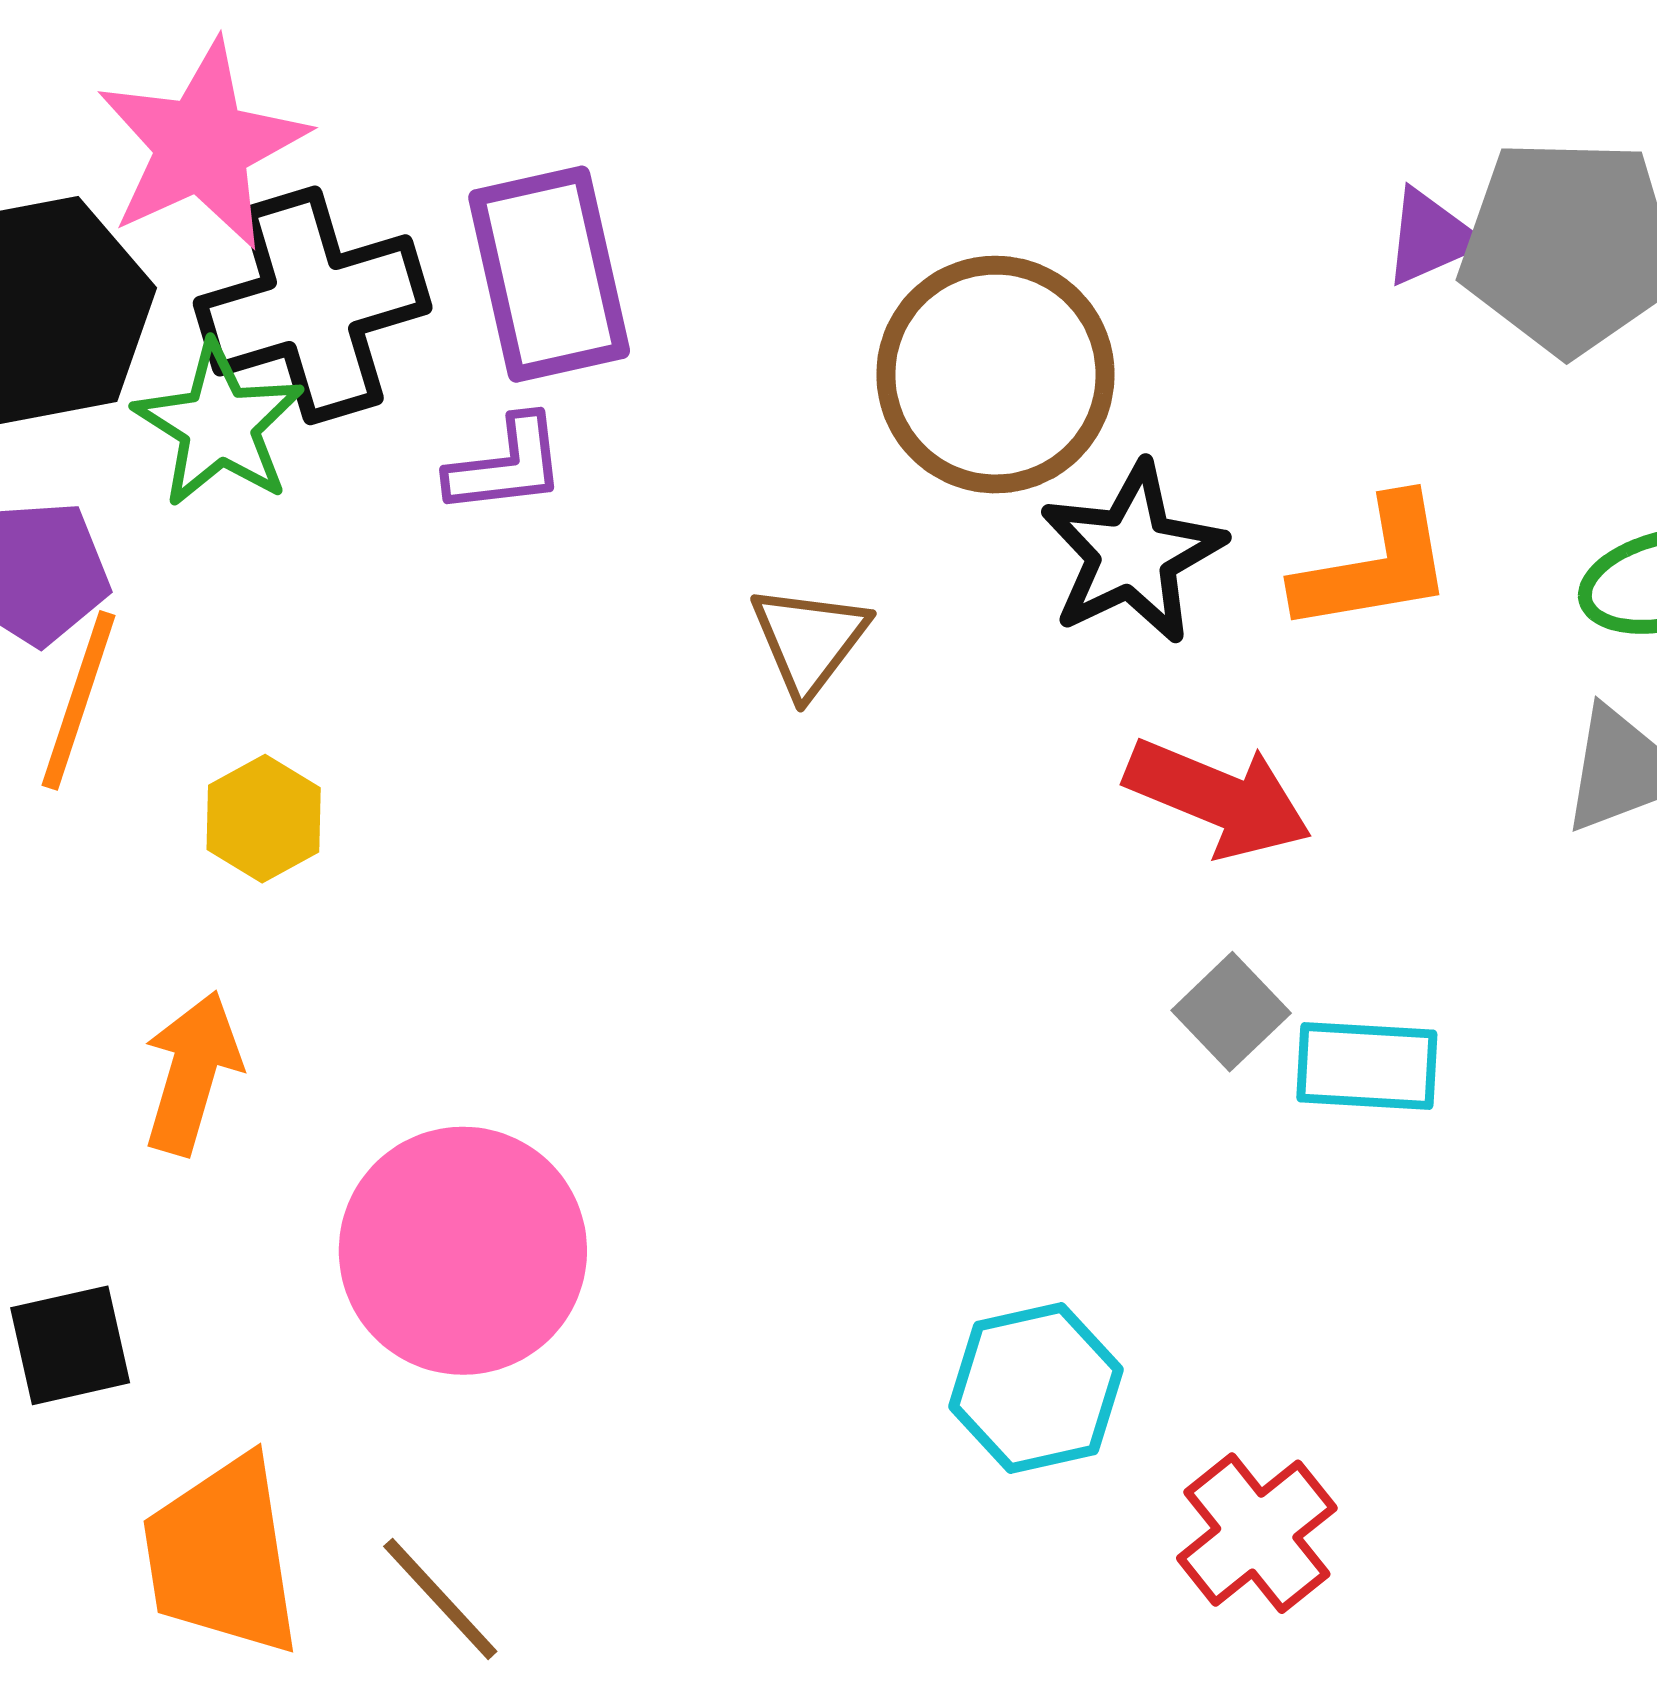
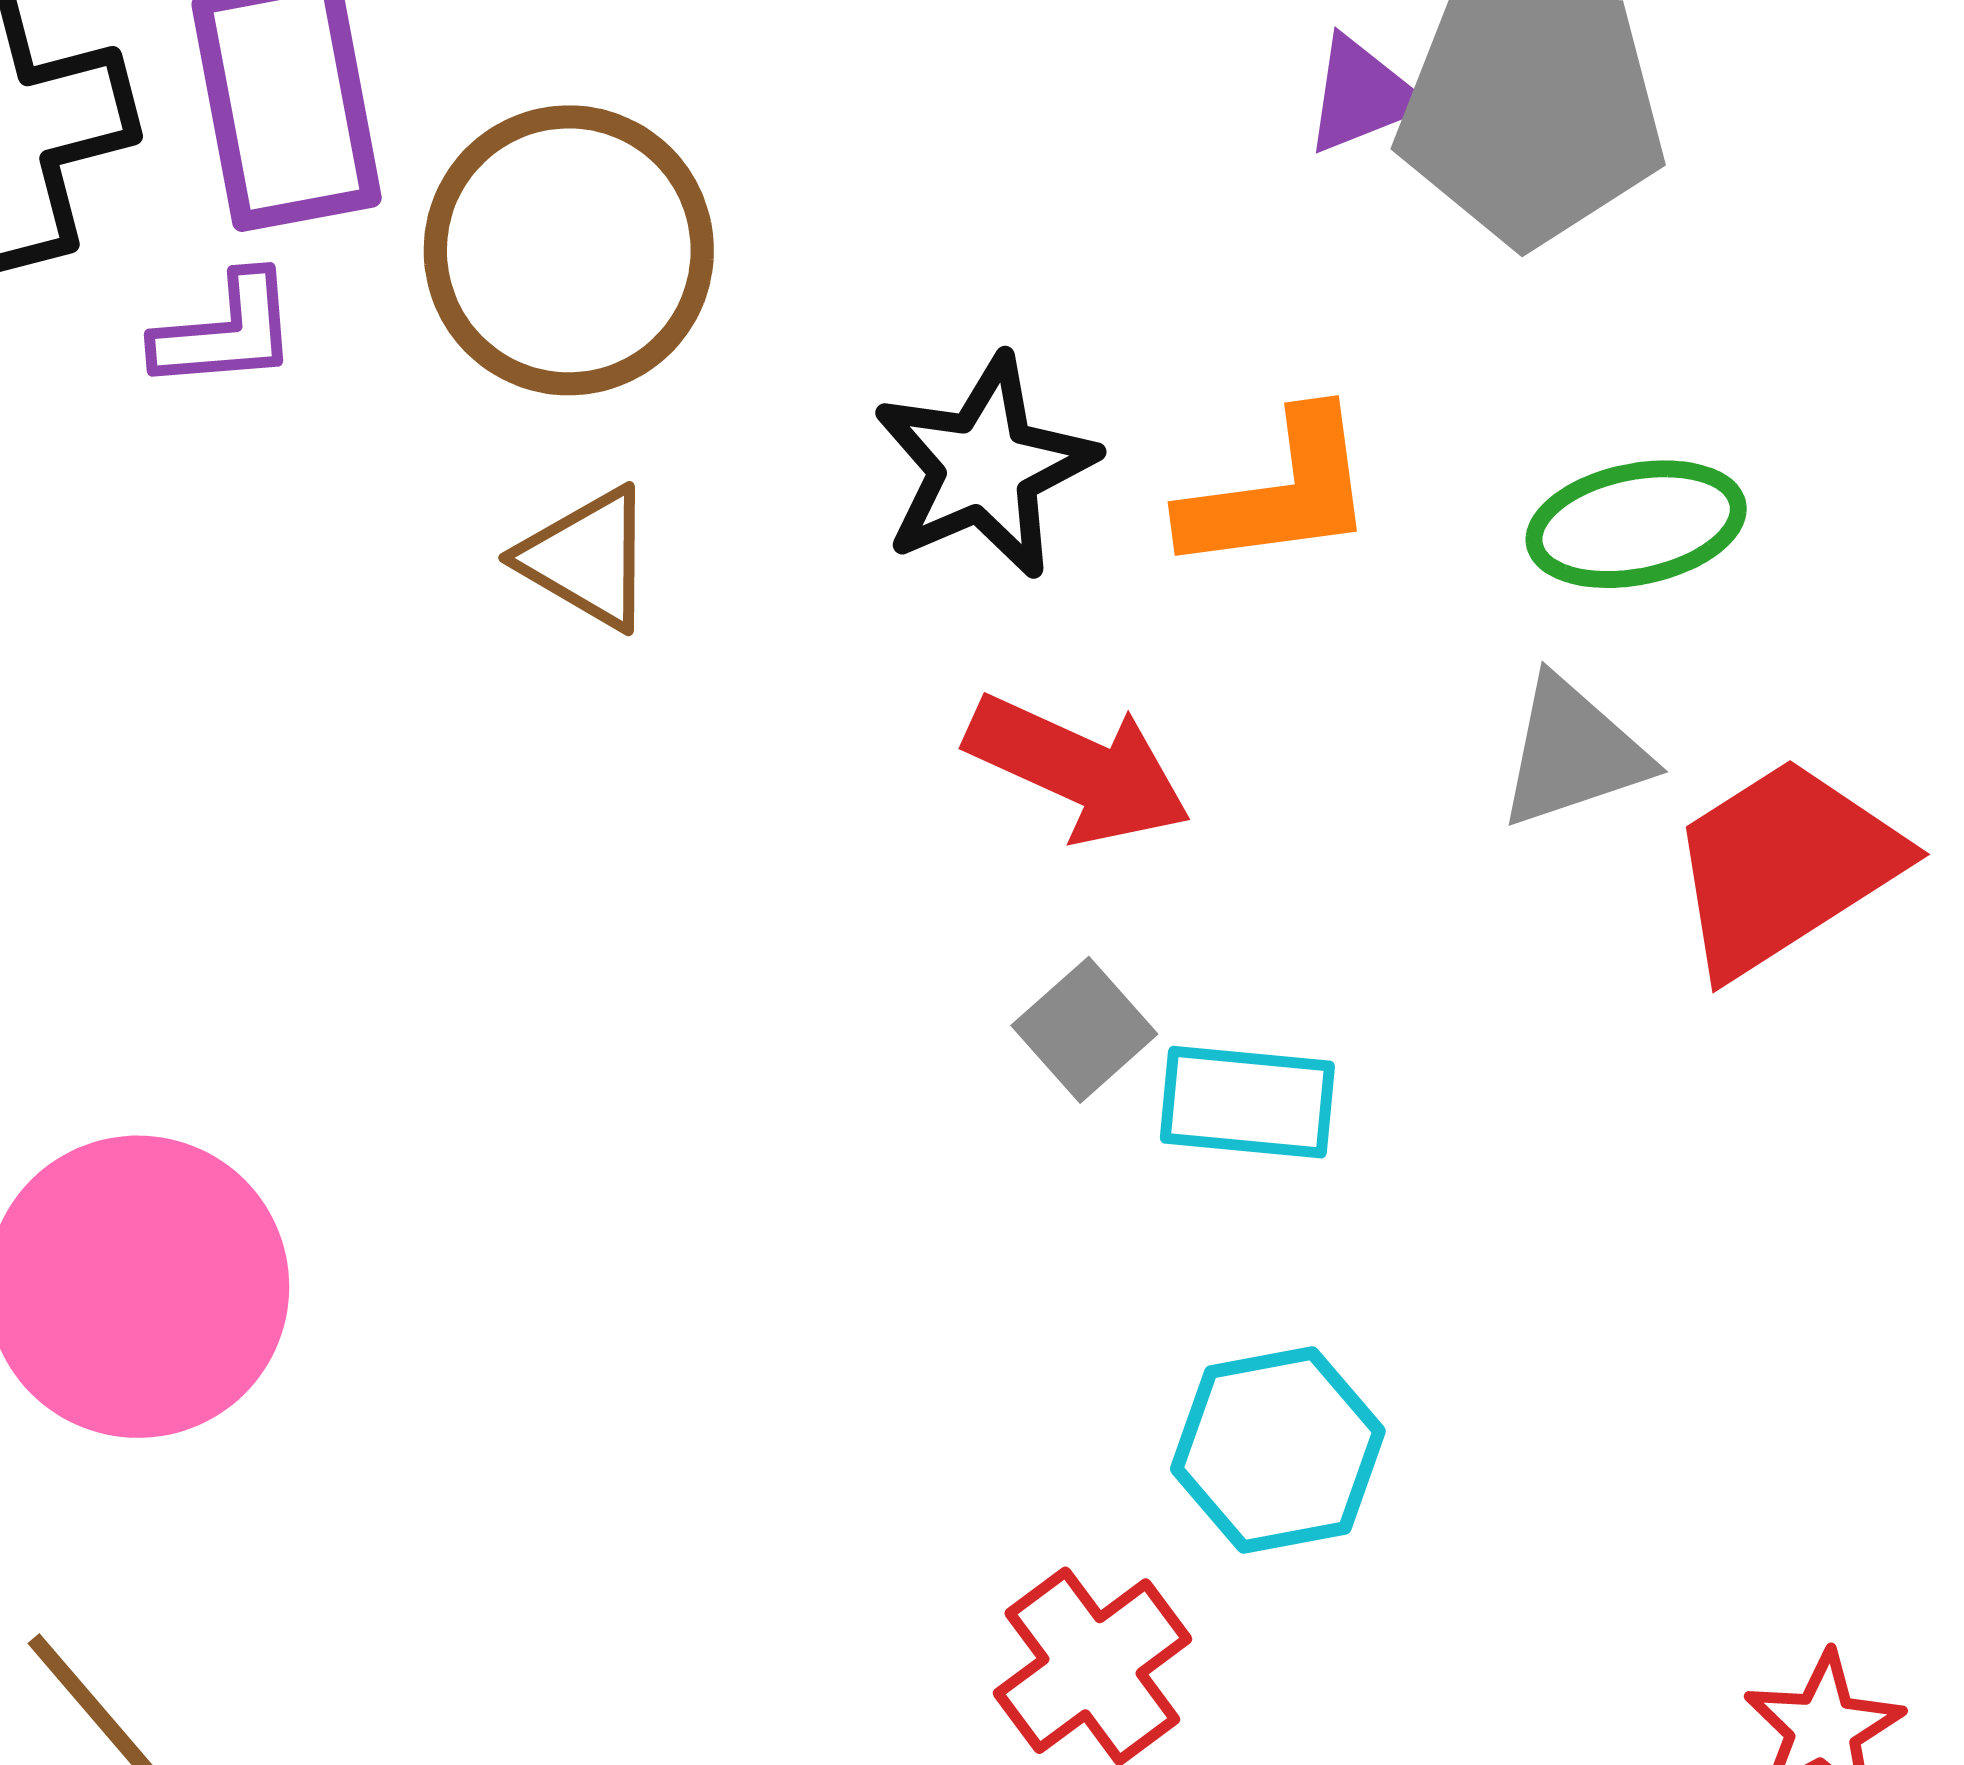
brown circle: (995, 375) -> (569, 250), moved
brown triangle: (809, 640) -> (587, 558), turned -39
cyan hexagon: (1036, 1388) -> (1278, 1450), moved

